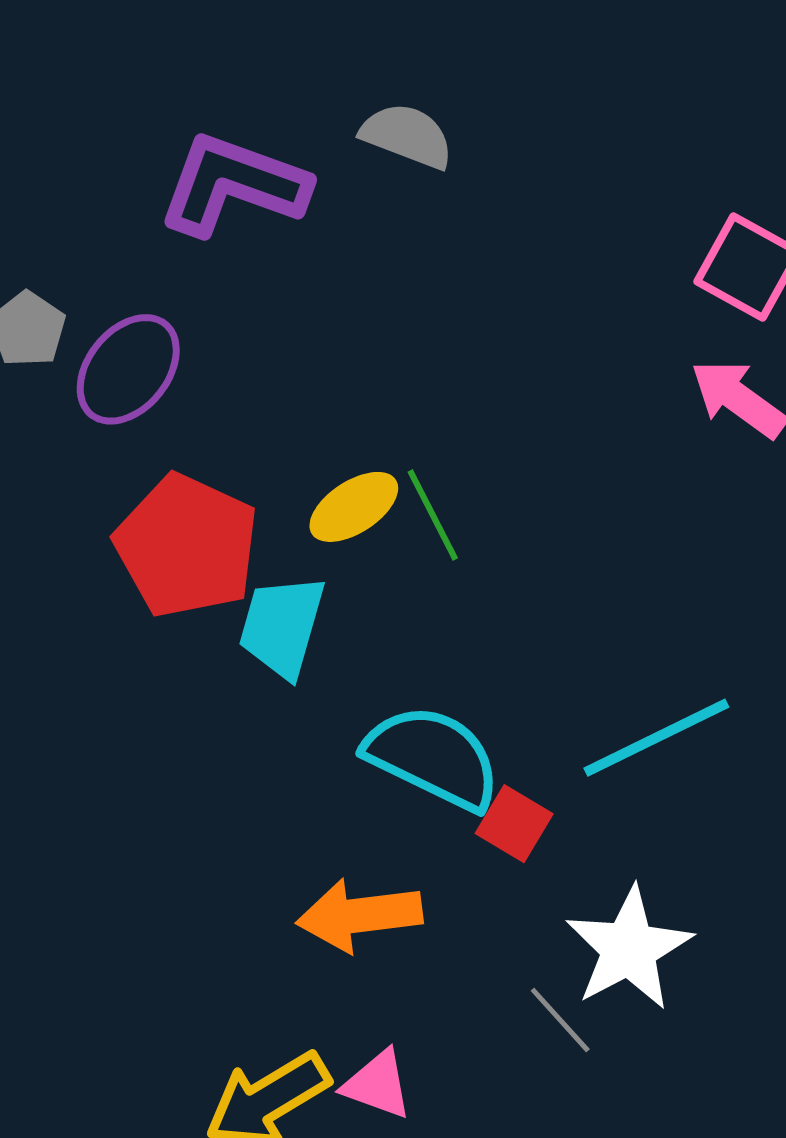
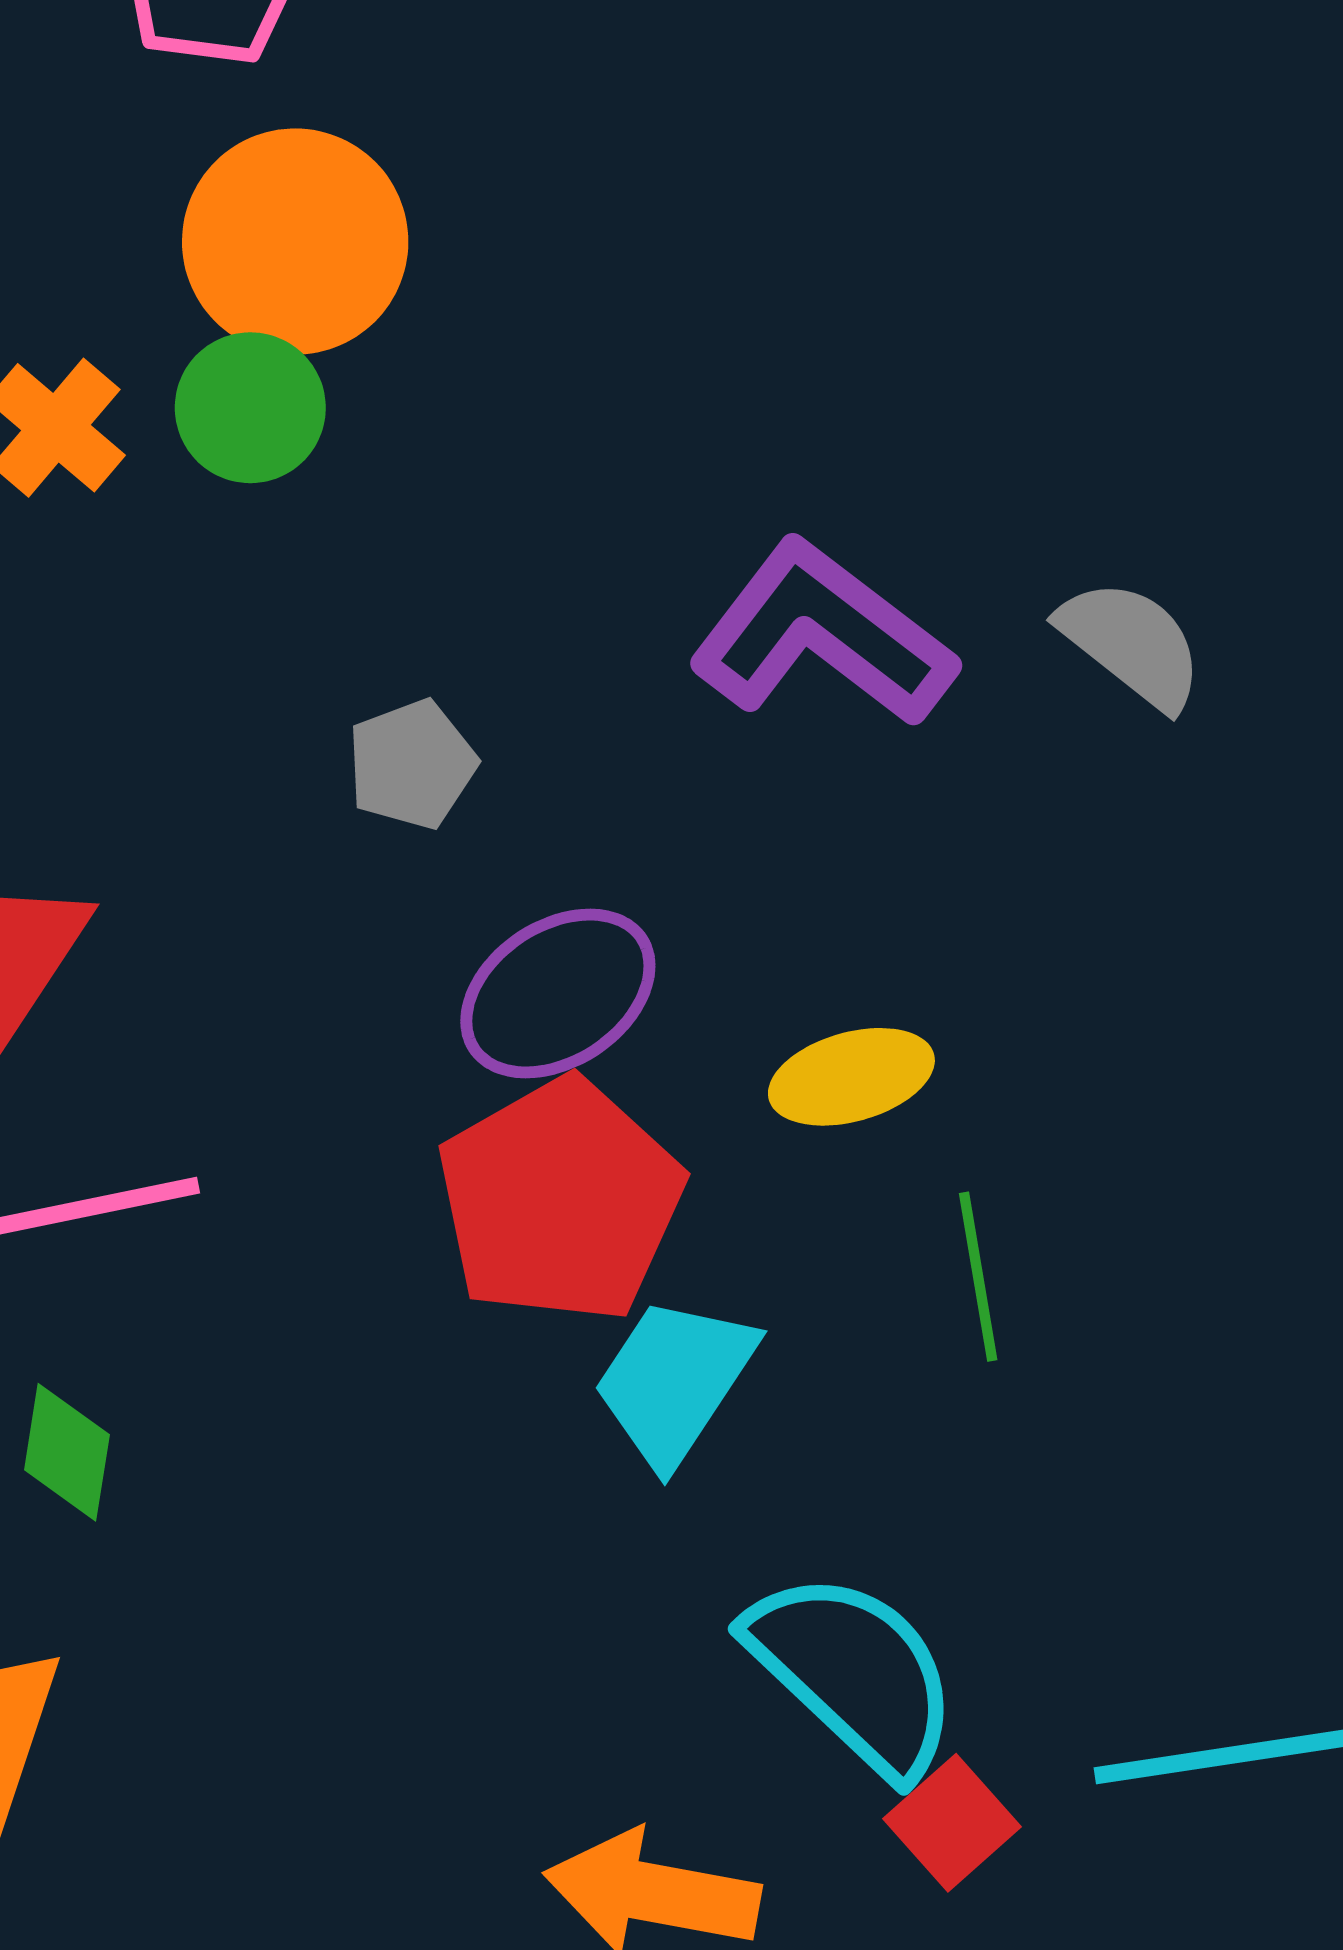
purple ellipse: (128, 369) -> (558, 993), moved
yellow ellipse: (354, 507) -> (851, 1077), moved

